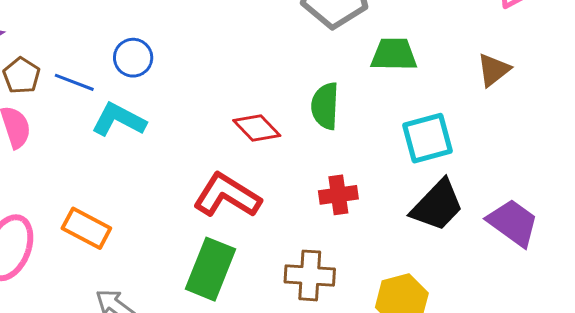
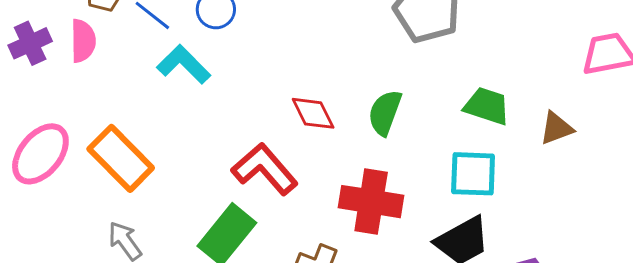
green trapezoid: (394, 54) -> (487, 106), moved
red cross: (338, 195) -> (371, 202), size x1.6
orange rectangle: (86, 228) -> (121, 158), size x1.4

